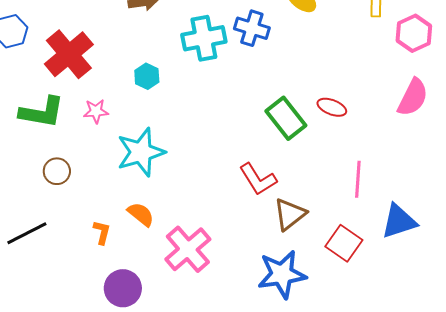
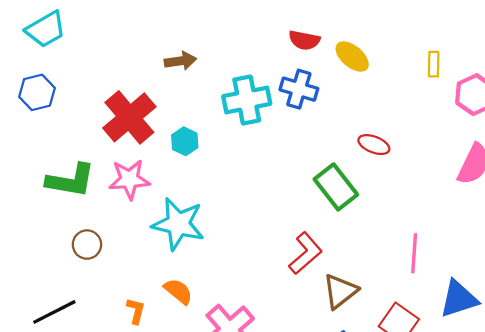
red cross: (69, 54) -> (129, 117), moved
red ellipse: (332, 107) -> (374, 145), moved
pink star: (96, 111) -> (129, 179), size x1.5
cyan star: (141, 152) -> (178, 224), turned 30
red L-shape: (258, 179) -> (305, 253), turned -99

